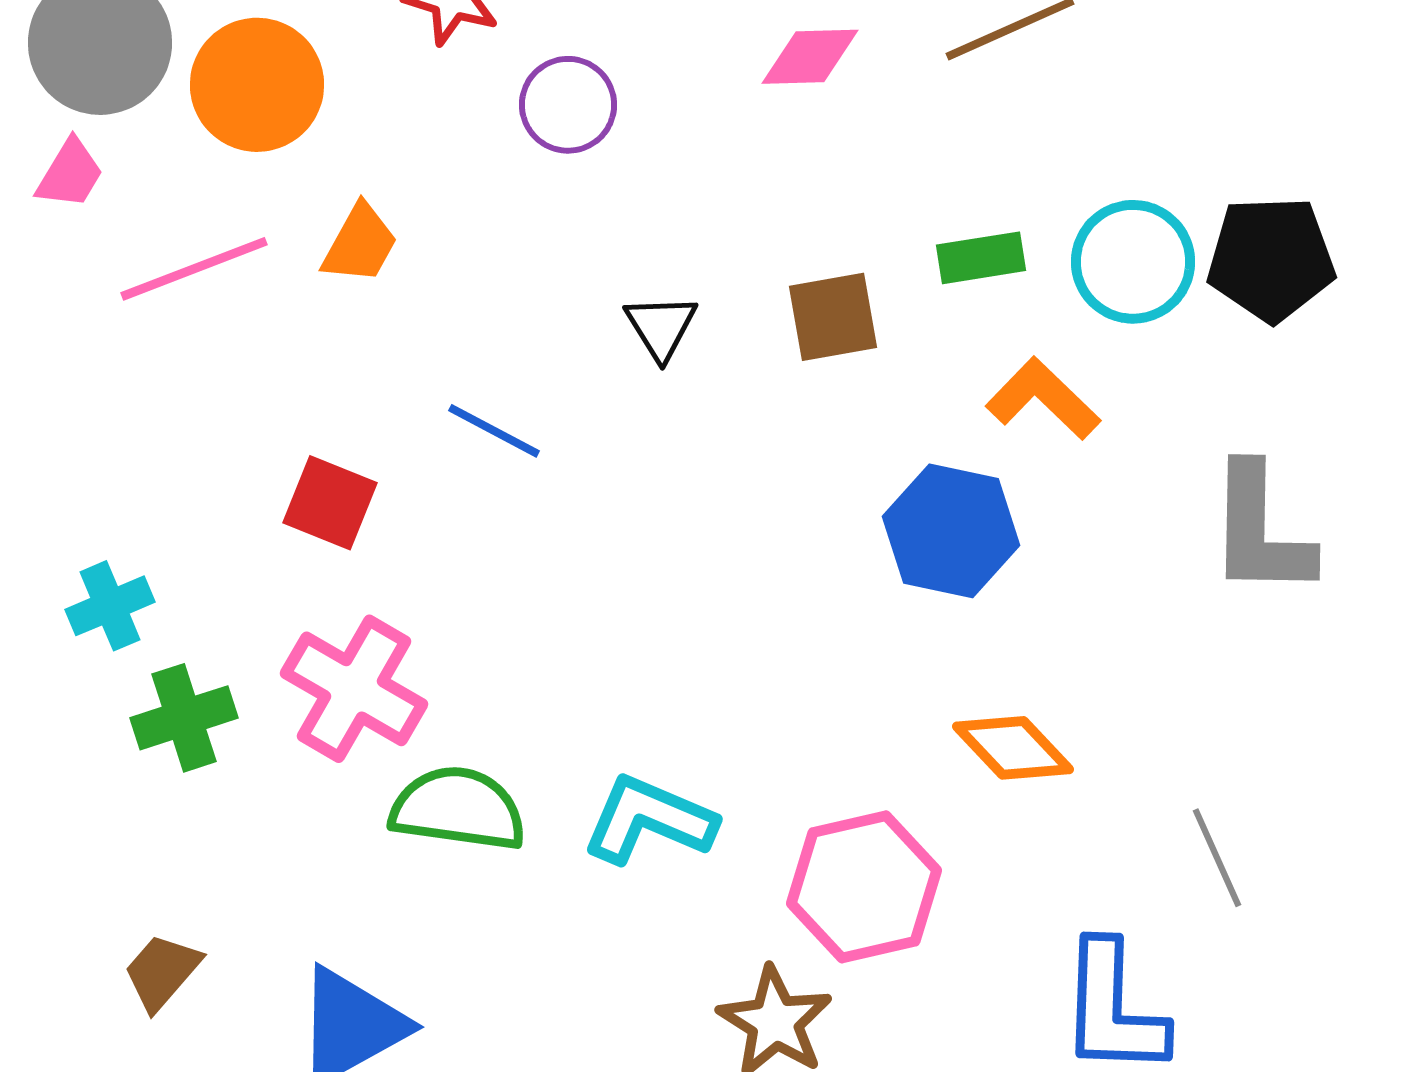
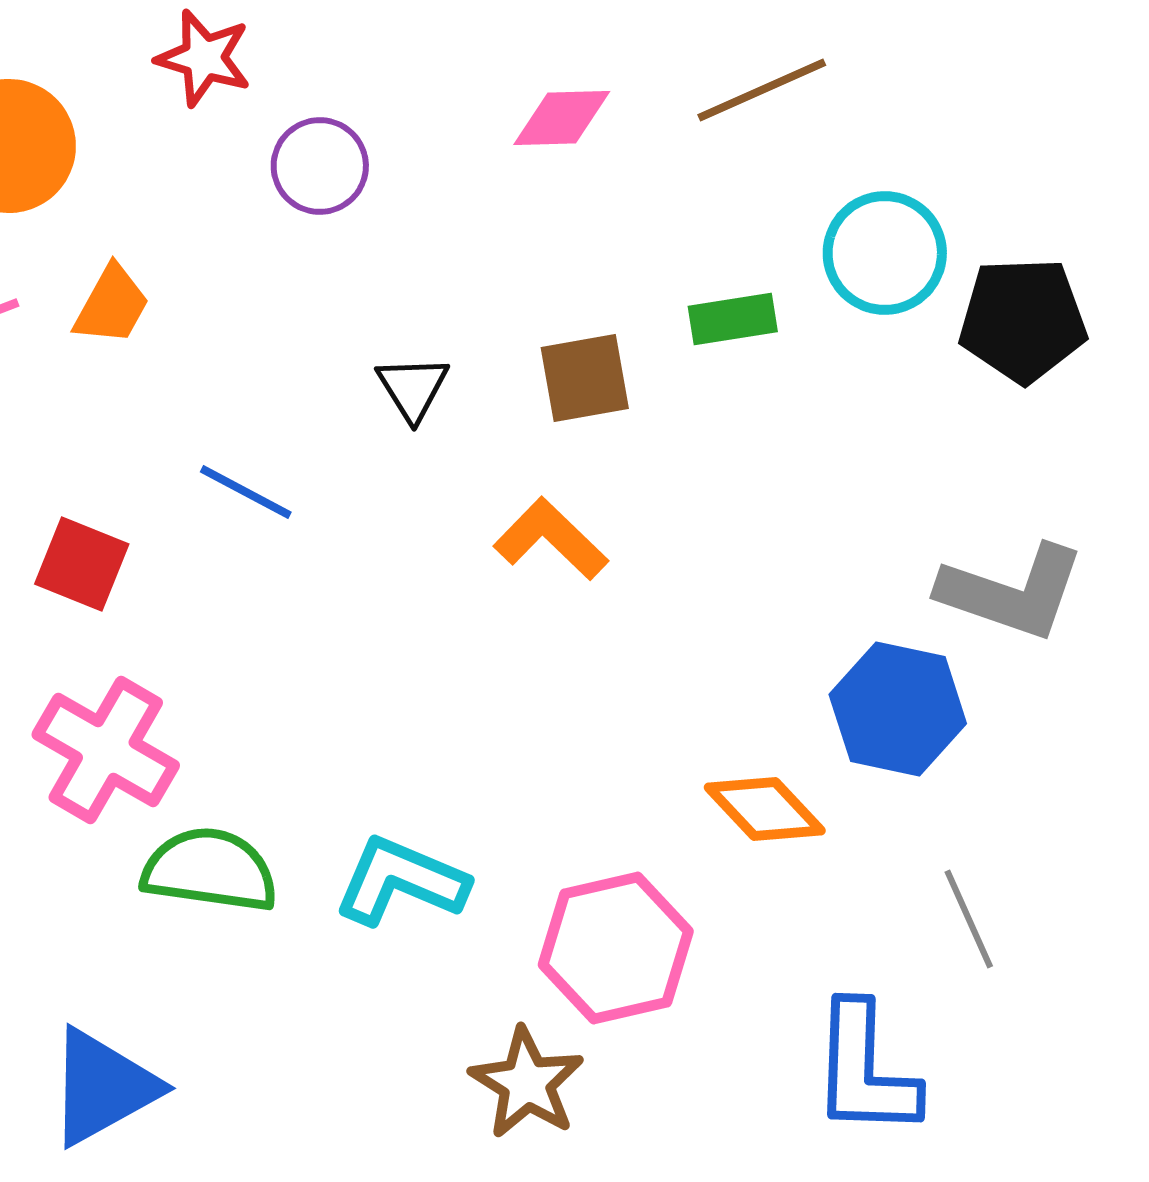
cyan circle: (1133, 262) -> (885, 253), moved
orange L-shape: (1043, 399) -> (551, 539), moved
blue hexagon: (951, 531) -> (898, 709), moved
gray L-shape: (1260, 531) -> (1012, 592), turned -72

